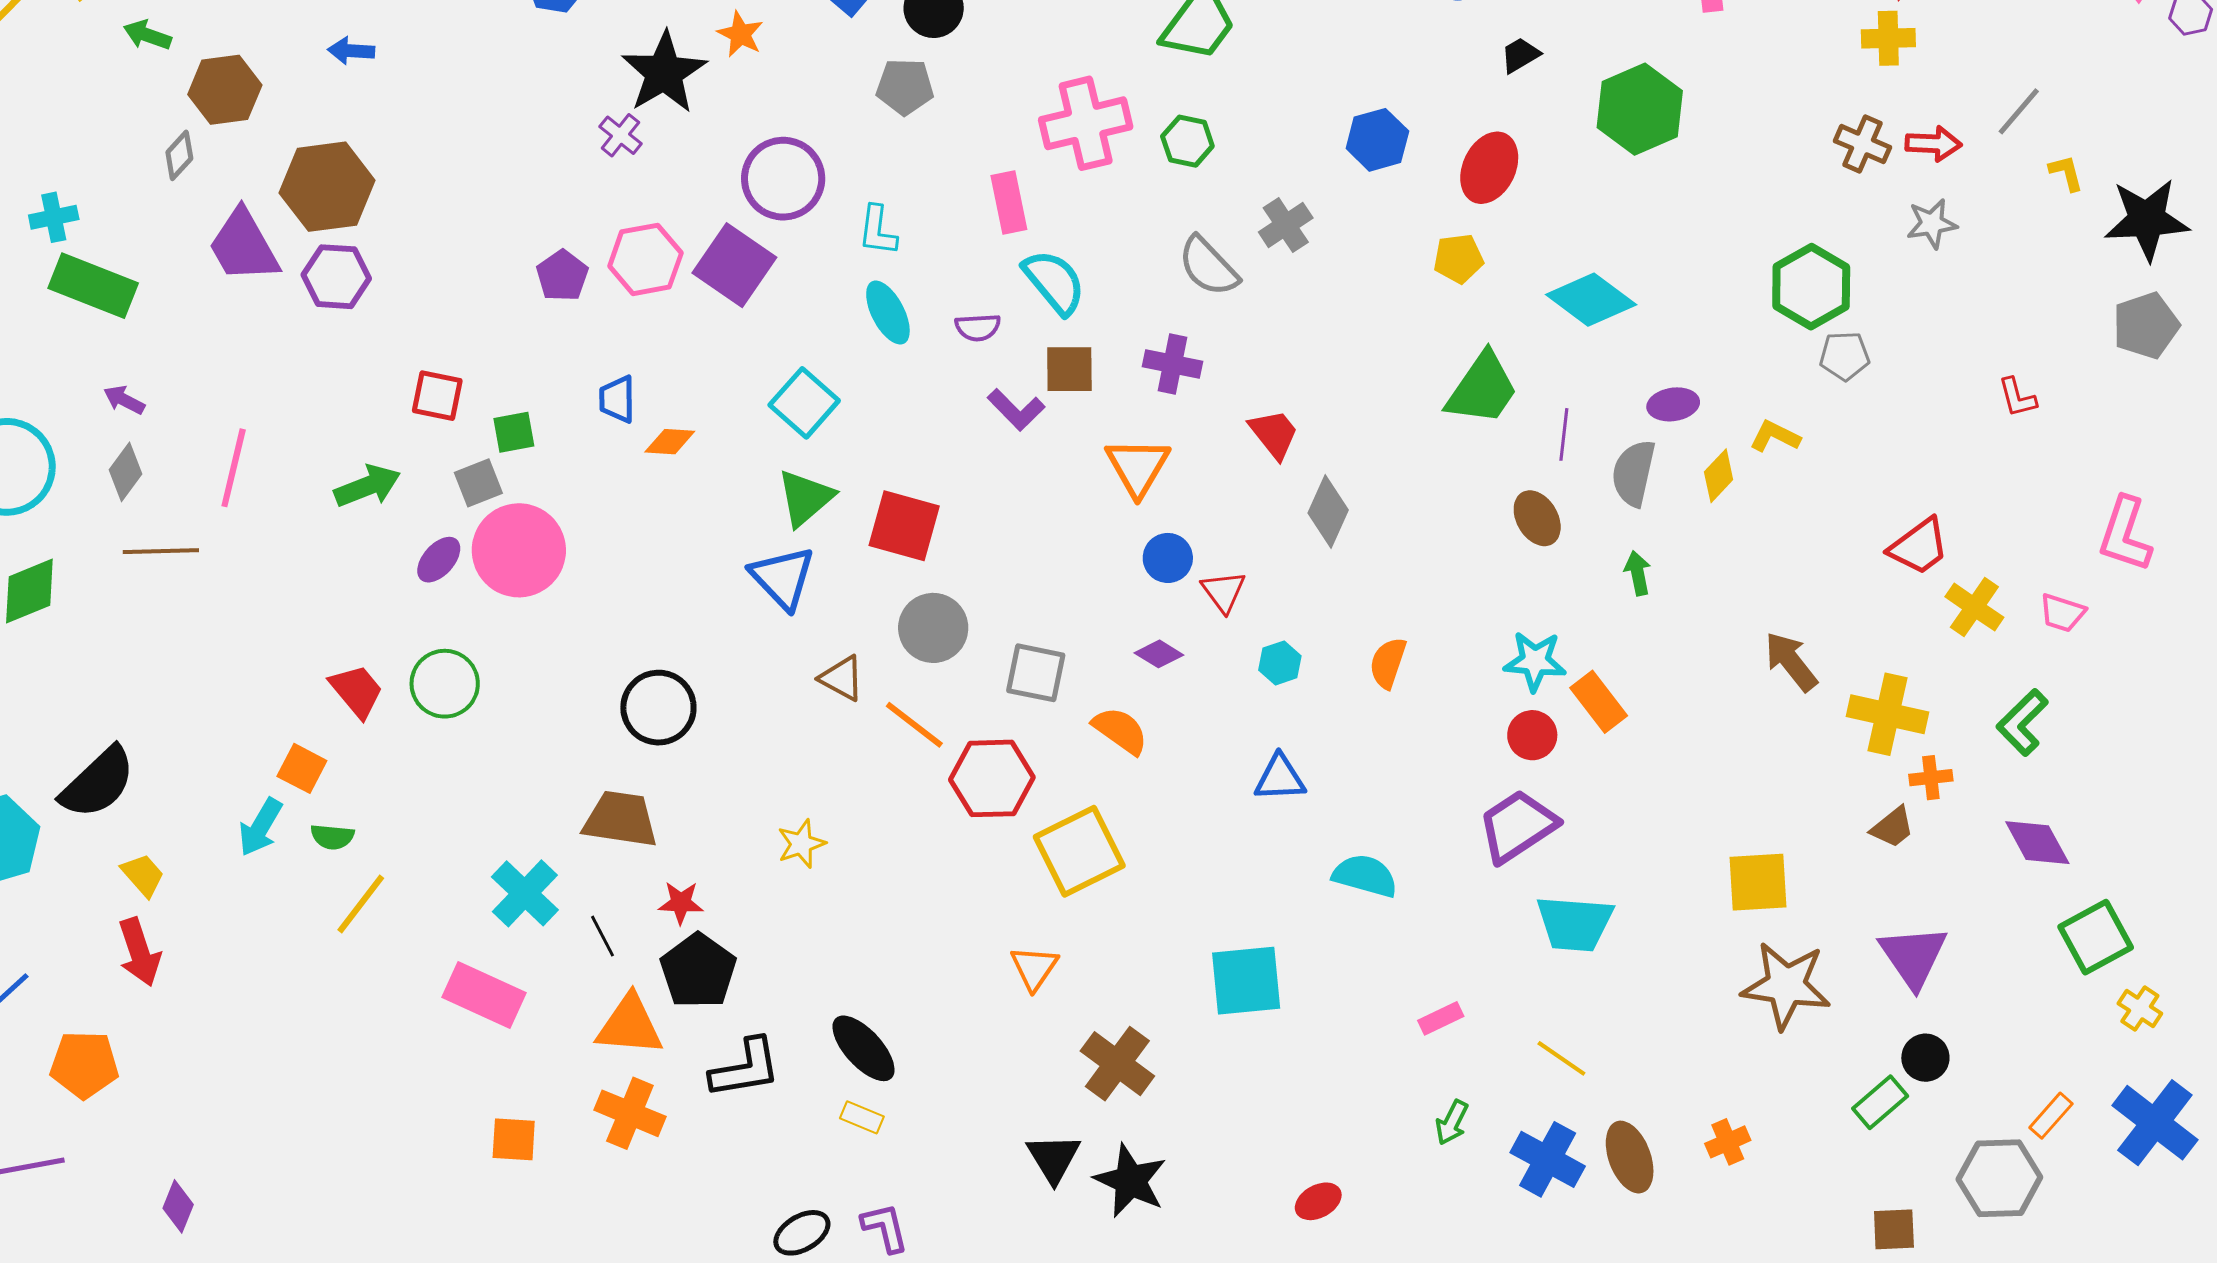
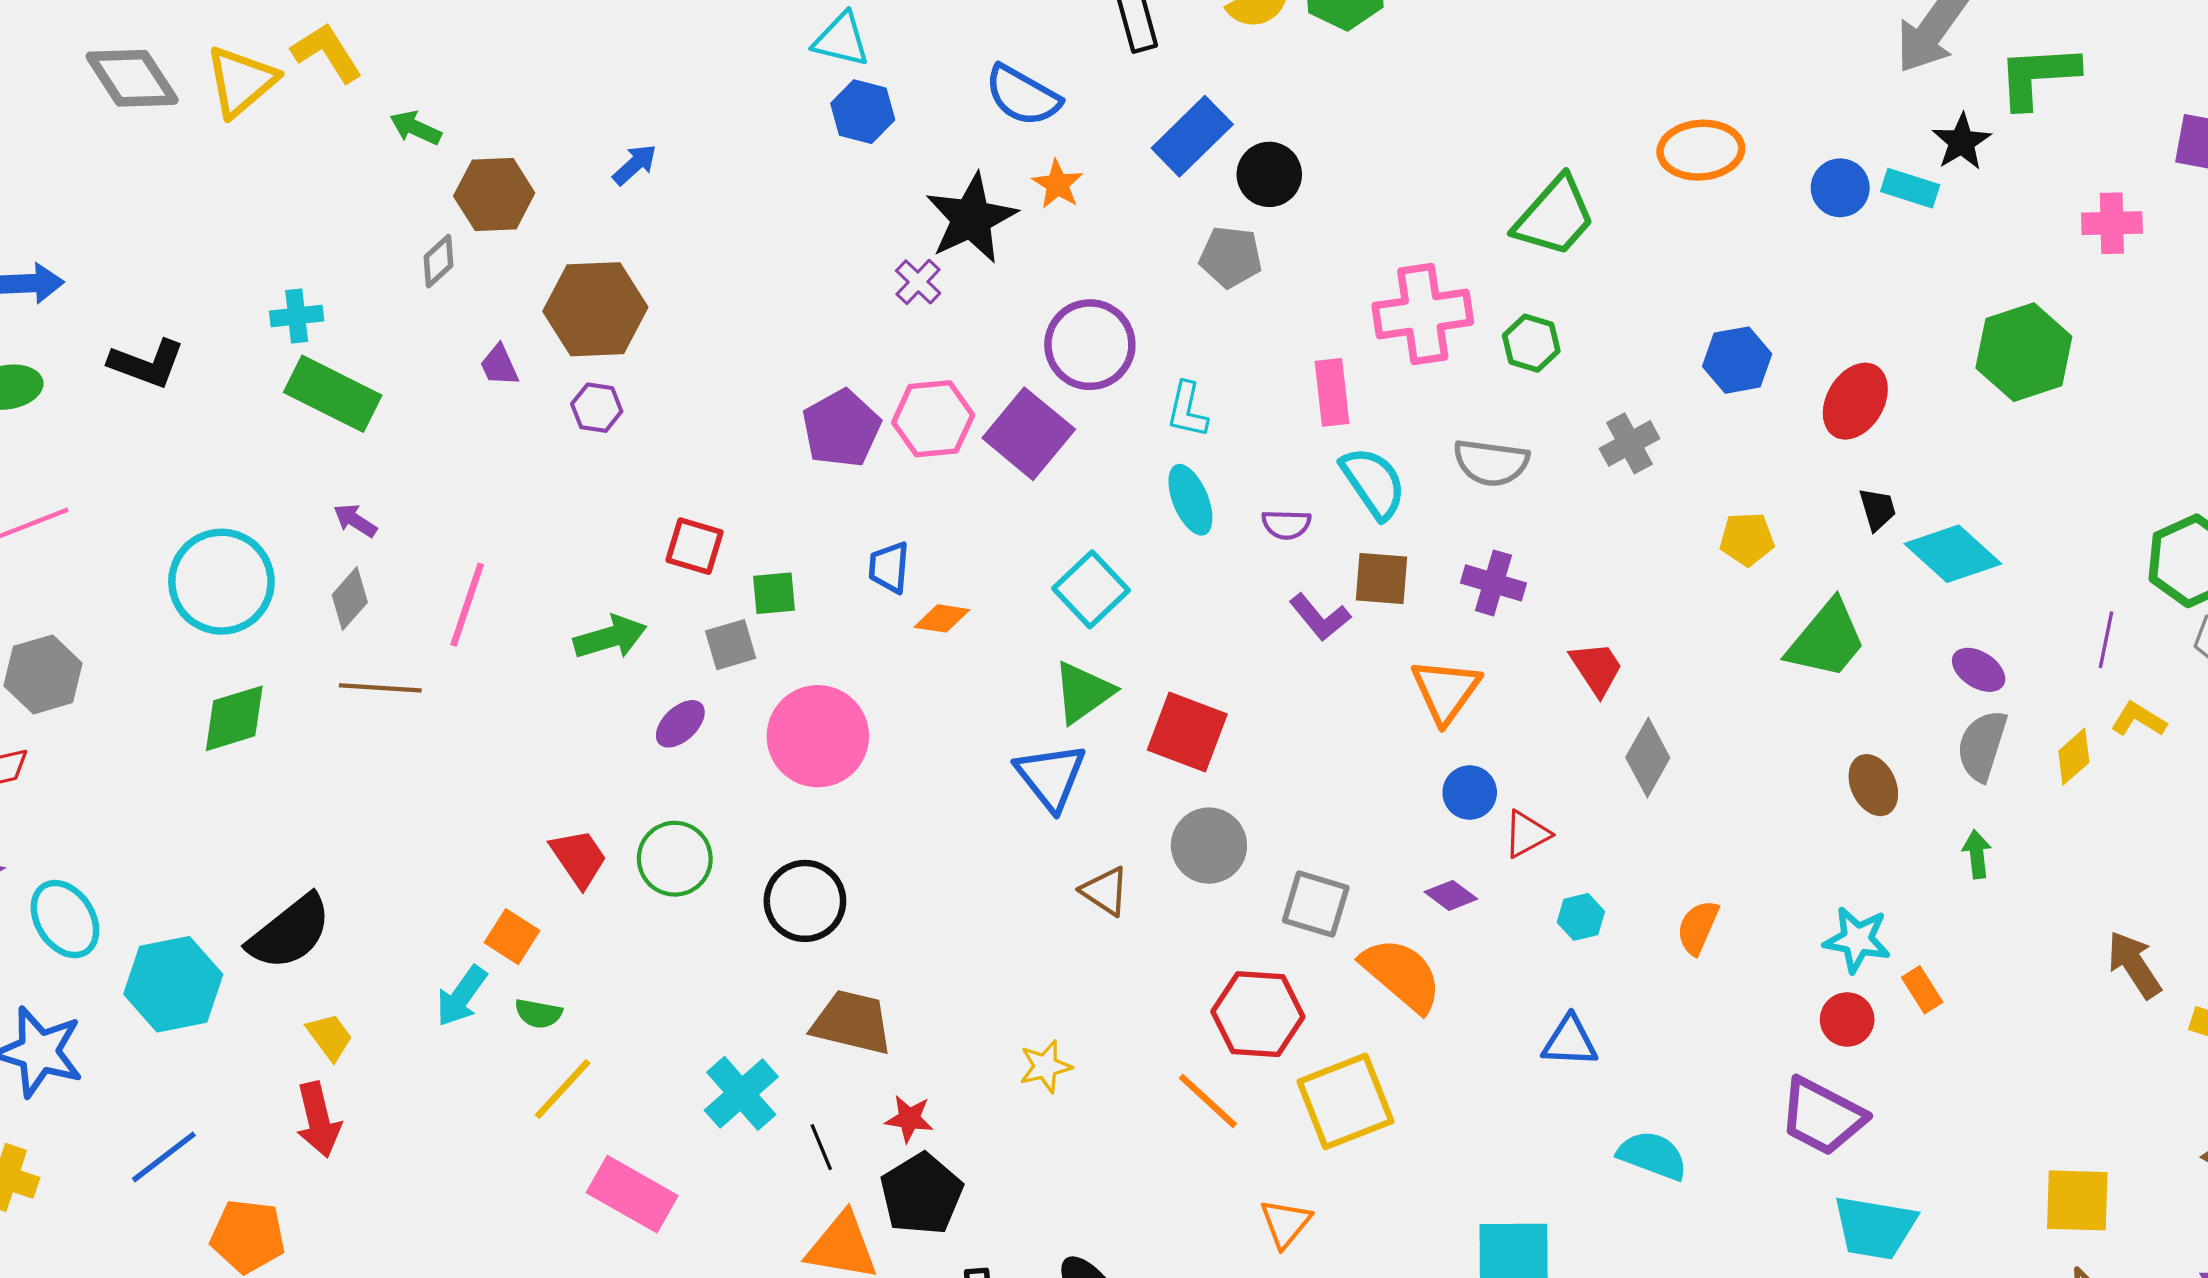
blue arrow: (351, 51) -> (635, 165), turned 129
black trapezoid: (1520, 55) -> (1877, 509), moved, turned 99
purple trapezoid: (243, 246) -> (499, 365), size x0.5
yellow pentagon: (1458, 259) -> (1747, 539), moved
gray semicircle: (1208, 266) -> (1491, 463), moved, turned -44
purple pentagon: (562, 276) -> (841, 428), size x1.4
purple hexagon: (336, 277) -> (597, 408), size x0.7
purple ellipse: (1673, 404) -> (1979, 670), moved, turned 36
purple line: (1564, 434) -> (2106, 640), moved
pink circle: (519, 550) -> (818, 736), moved
red triangle: (1224, 591) -> (1527, 834), turned 33
orange rectangle: (1599, 702) -> (1922, 990), size x0.7
black circle: (658, 708) -> (805, 901), moved
orange line: (914, 725) -> (1208, 1101), moved
orange semicircle: (1120, 731) -> (1402, 975), size x1.4
purple trapezoid: (1517, 826) -> (1822, 1116), turned -124
pink rectangle: (484, 995) -> (632, 1194), moved

